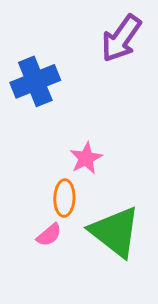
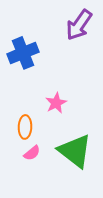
orange ellipse: (64, 198) -> (25, 127), moved

